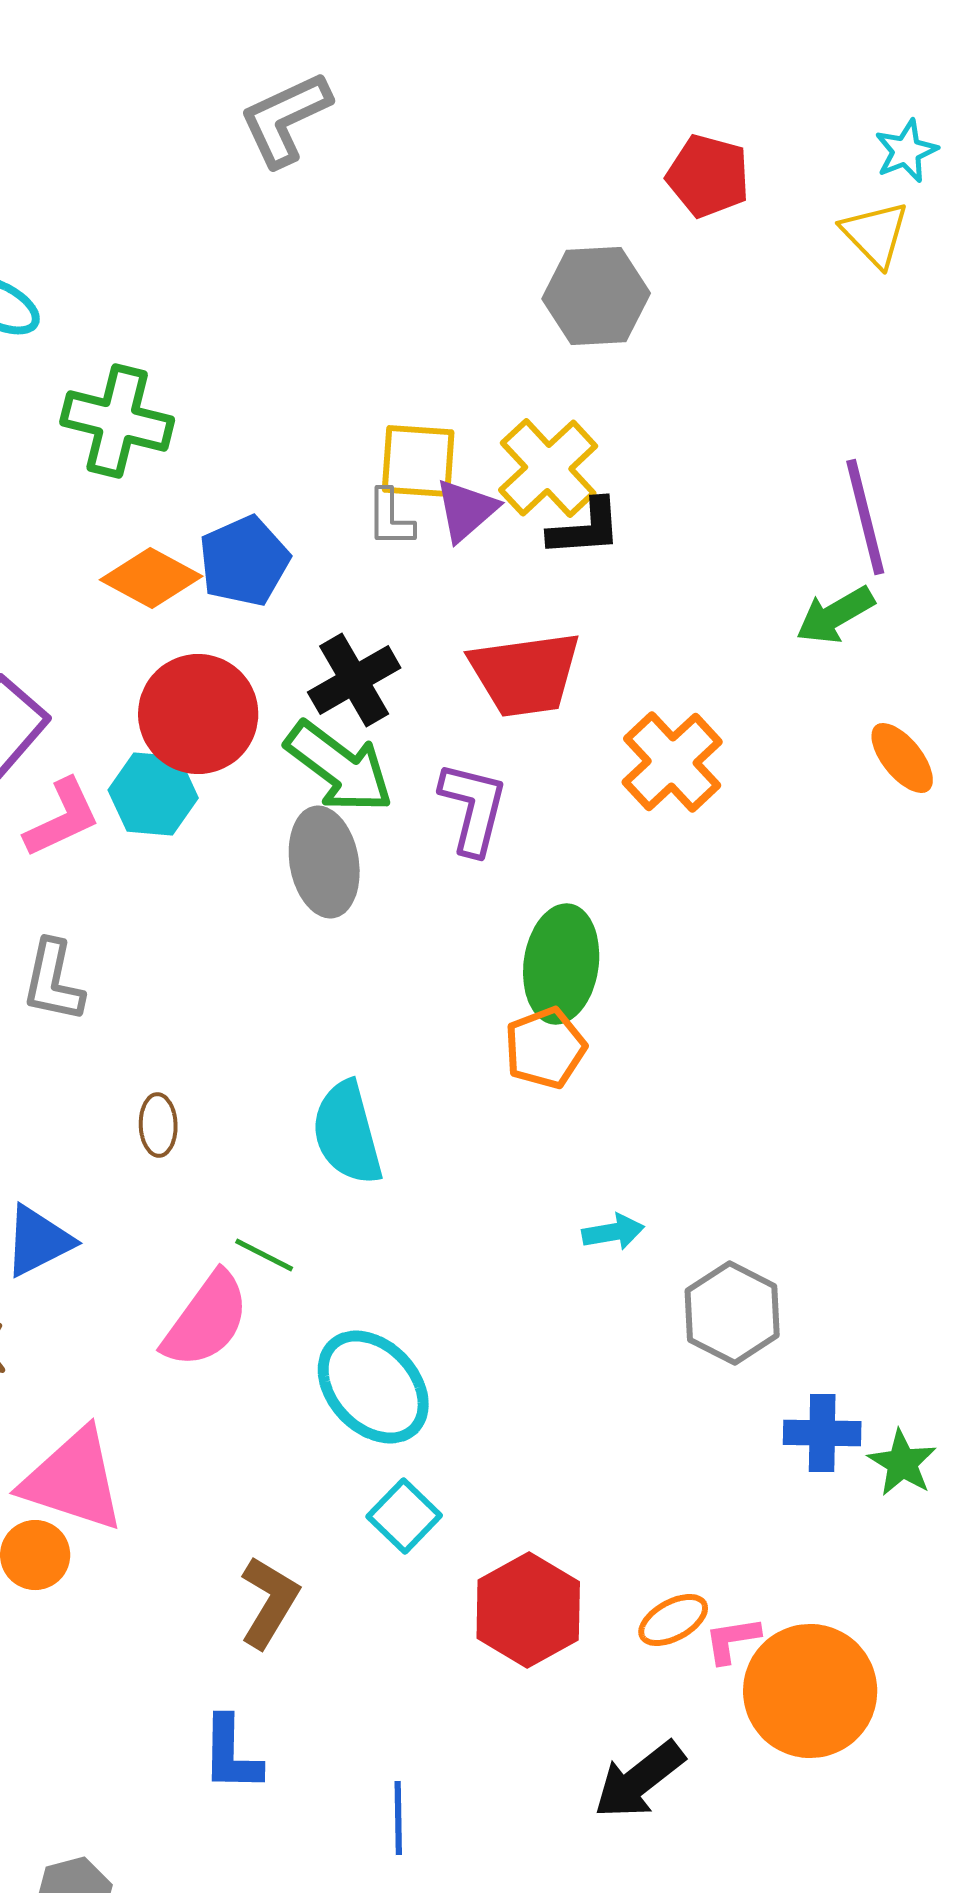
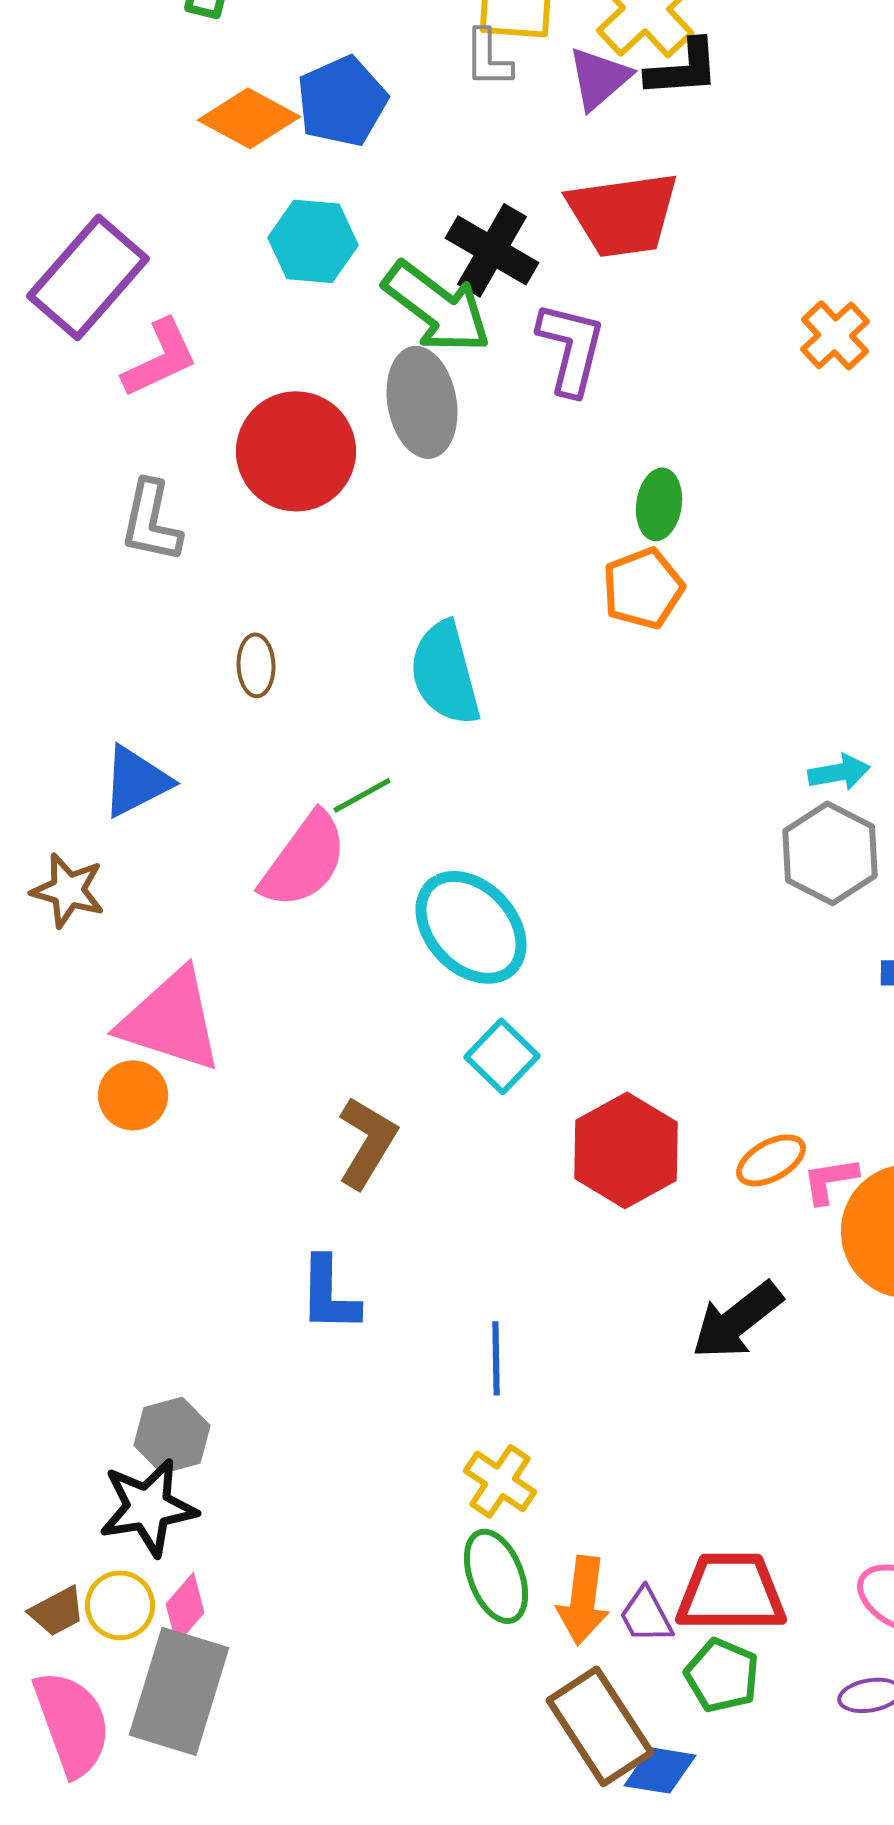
purple triangle: (466, 510) -> (599, 78), moved
black cross: (354, 680) -> (492, 250), moved, turned -30
red circle: (198, 714) -> (296, 451), moved
orange cross: (672, 762) -> (835, 335), moved, size x0.7
cyan hexagon: (153, 794) -> (313, 241), moved
green ellipse: (561, 964) -> (659, 504), size x0.6
cyan arrow: (613, 1232) -> (839, 772), moved
green line: (264, 1255) -> (362, 795), turned -56

